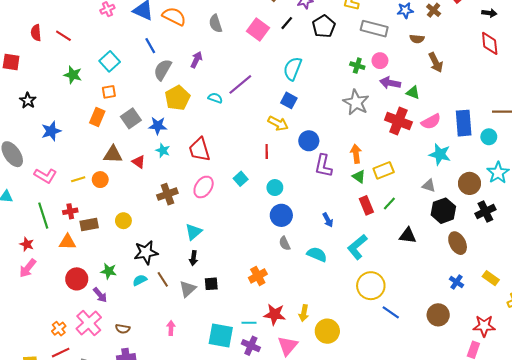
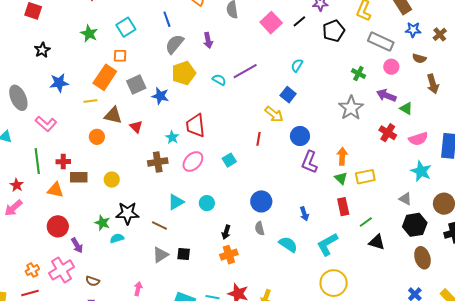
purple arrow: (196, 60) -> (208, 40), turned 133
pink circle: (380, 61) -> (391, 67), moved
cyan semicircle: (293, 69) -> (297, 65), size x0.6
orange rectangle: (97, 117) -> (105, 77), size x1.4
red cross: (398, 121) -> (388, 133), size x0.7
cyan star: (163, 150) -> (172, 137), moved
yellow line: (78, 179) -> (90, 101), moved
cyan circle: (275, 188) -> (207, 203), moved
green line: (389, 203) -> (366, 222), moved
black arrow: (194, 258) -> (226, 232), moved
green star: (109, 271) -> (102, 223), moved
brown line: (163, 279) -> (159, 225), moved, turned -42

